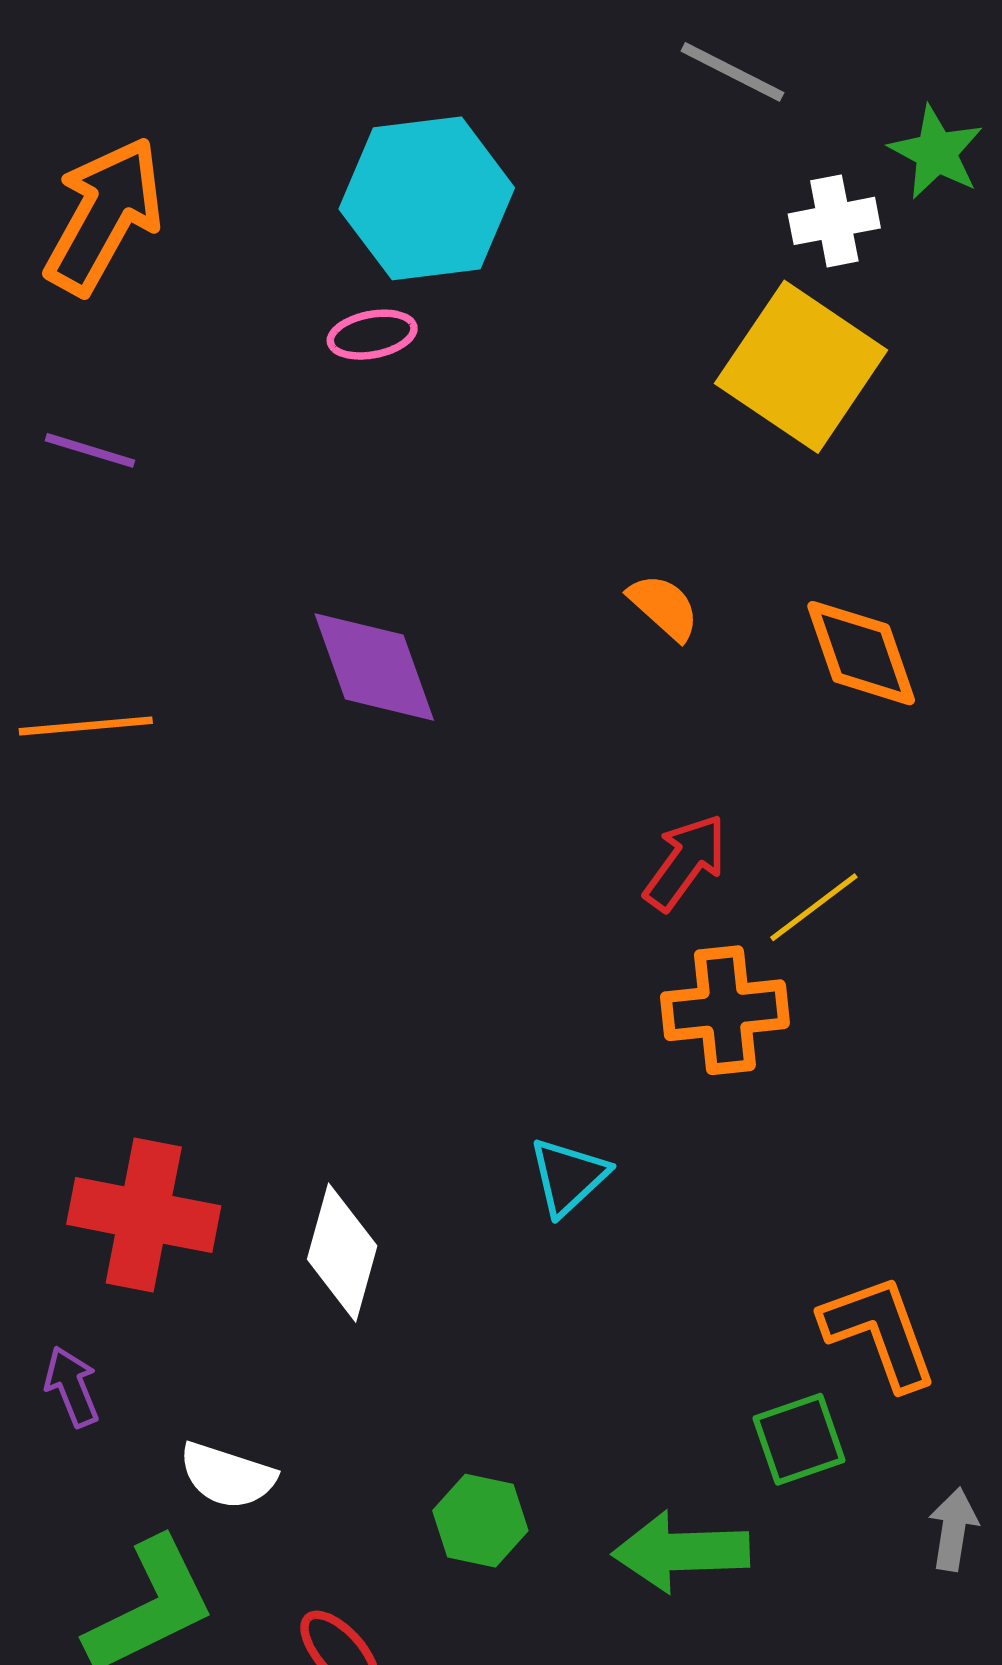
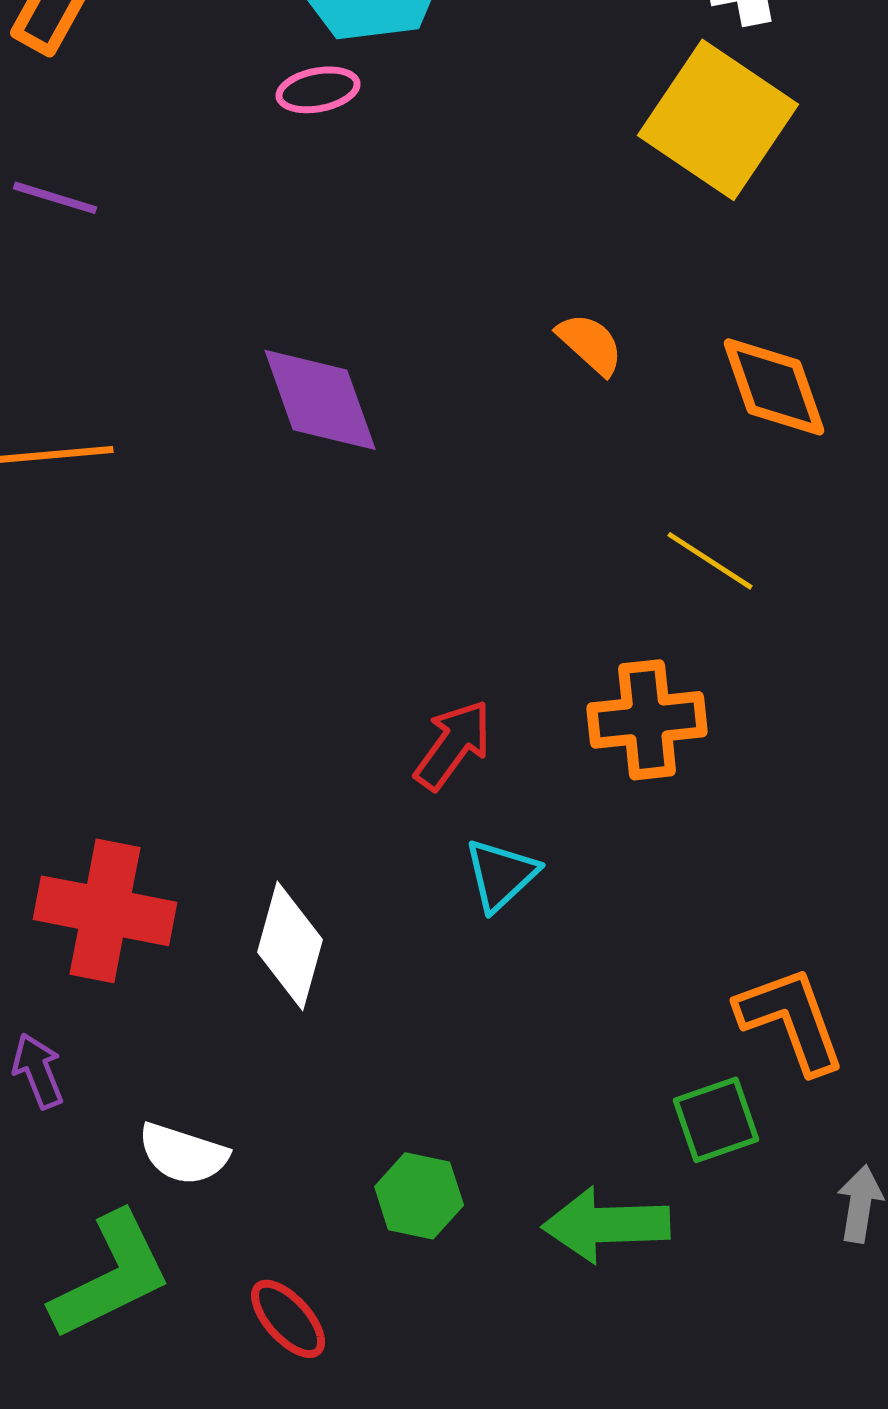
red arrow: (685, 862) -> (453, 745), moved
yellow line: (814, 907) -> (710, 561), moved, turned 70

